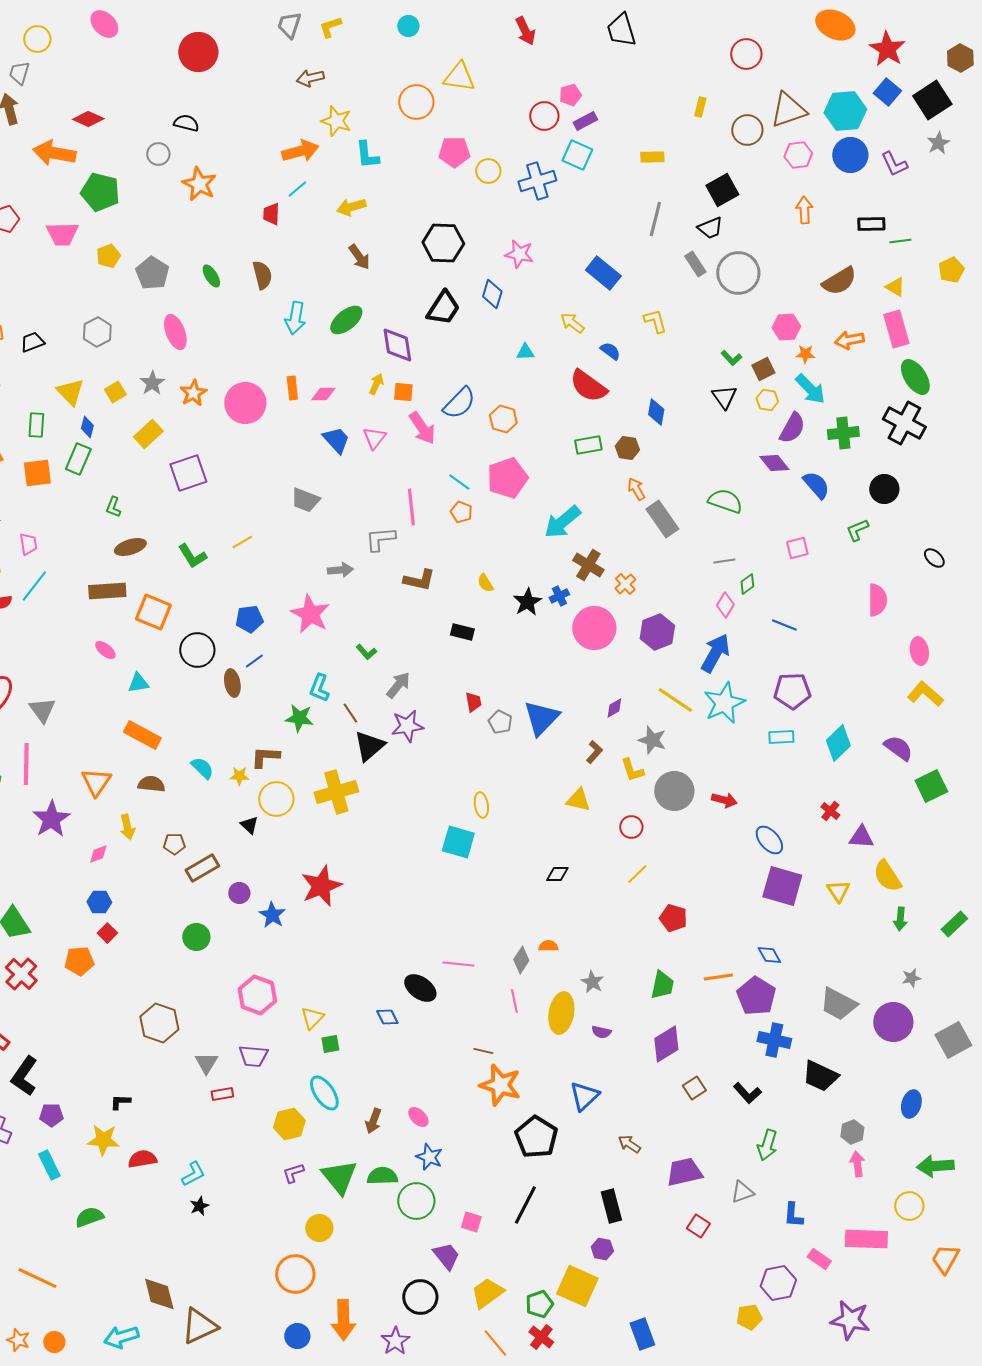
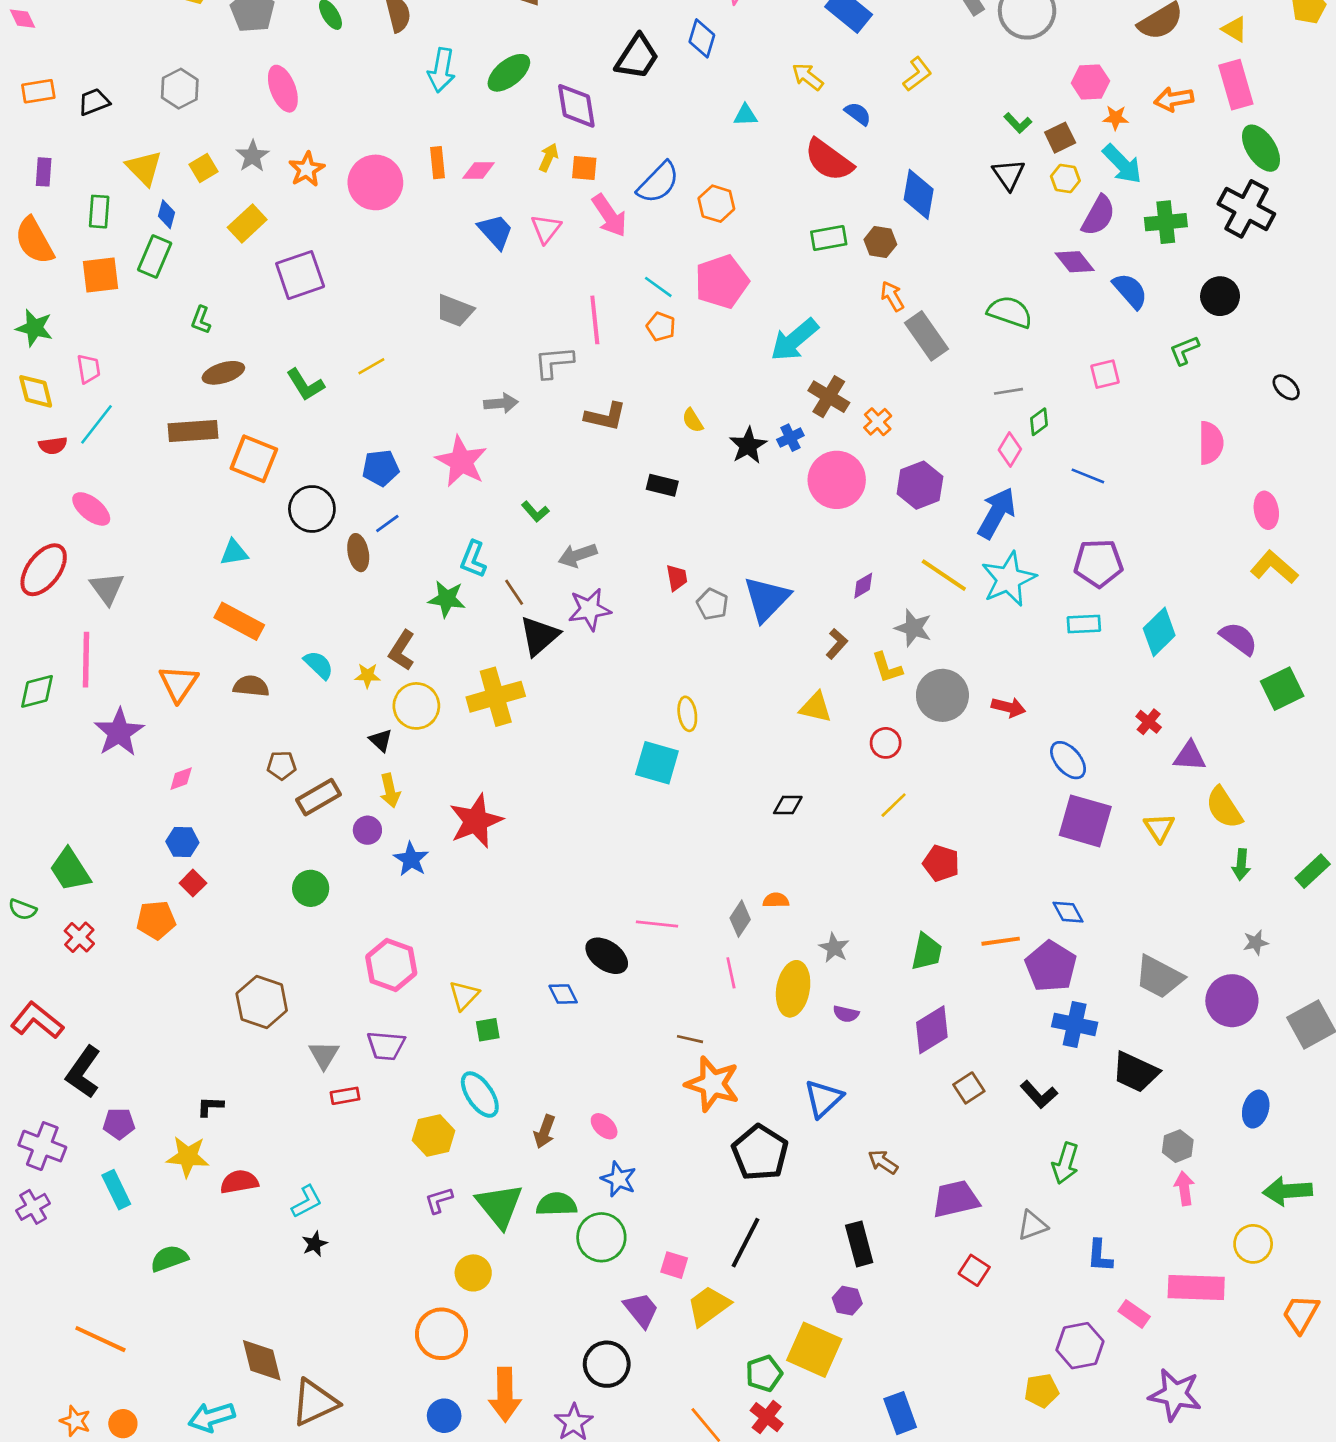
yellow L-shape: (655, 321) -> (917, 74), turned 68
blue diamond: (656, 412) -> (919, 194), size x1.4
pink ellipse: (105, 650) -> (91, 509), moved, size x1.4
gray arrow: (398, 685) -> (578, 555), turned -148
brown L-shape: (265, 757) -> (402, 650), turned -60
yellow arrow: (127, 827) -> (390, 791), moved
red cross: (21, 974) -> (79, 937), size x0.7
yellow trapezoid: (487, 1293) -> (708, 1306), moved

